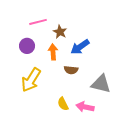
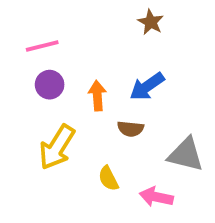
pink line: (38, 22) -> (42, 46), moved
brown star: (60, 32) -> (151, 22), moved
yellow semicircle: (63, 104) -> (108, 178), moved

